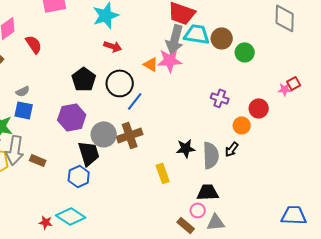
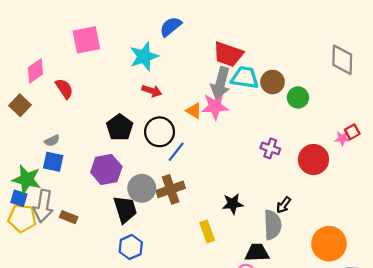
red circle: (259, 108) -> (313, 160), size x1.4
orange circle: (242, 125) -> (329, 244), moved, size x1.8
gray semicircle: (211, 155) -> (272, 225), moved
blue hexagon: (79, 176) -> (131, 247), moved

